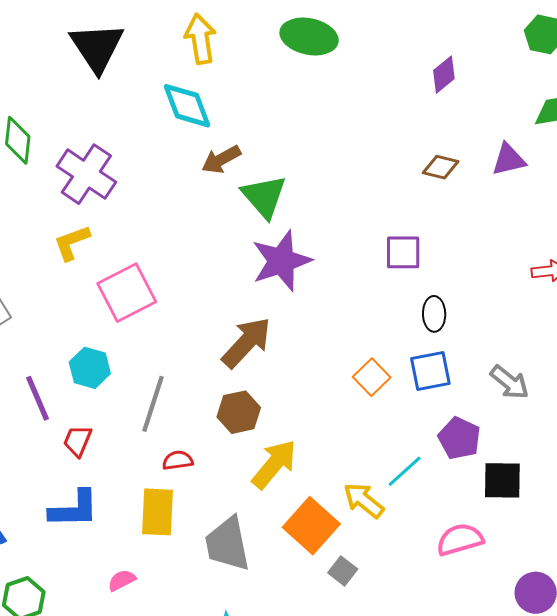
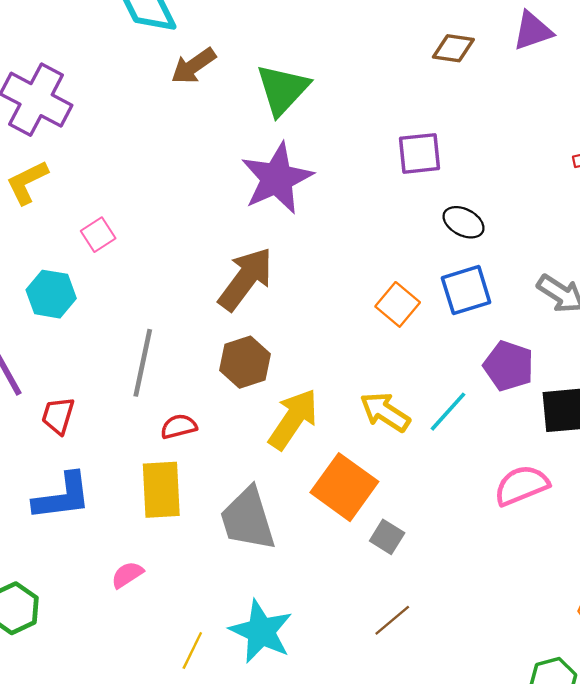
green triangle: (264, 196) -> (283, 89), moved, turned 30
pink square: (127, 293) -> (98, 235), size x0.5
black ellipse: (434, 314) -> (464, 222), turned -56
cyan hexagon: (90, 368) -> (51, 294), moved
yellow arrow: (364, 500) -> (385, 412), moved

